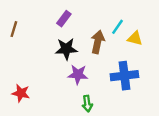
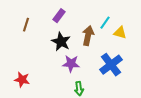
brown line: (14, 29) -> (26, 25), moved
black star: (66, 49) -> (61, 42), turned 30
blue cross: (124, 76) -> (111, 65), turned -30

